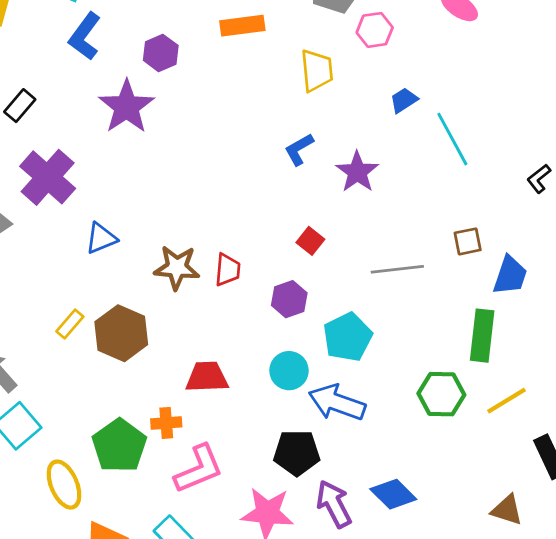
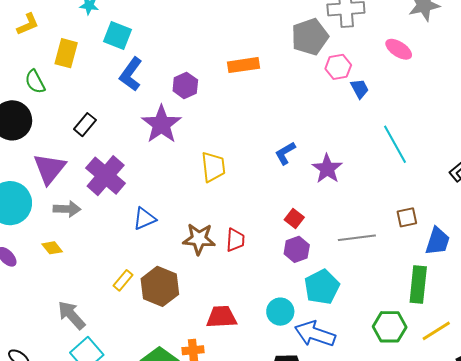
yellow trapezoid: (317, 71) -> (213, 167), moved
blue trapezoid: (404, 100) -> (360, 89), moved, turned 95
purple hexagon: (289, 299) -> (297, 249), moved

